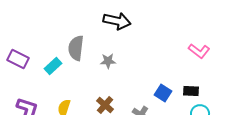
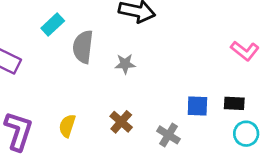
cyan rectangle: (53, 66) -> (53, 24), moved
blue square: (163, 93) -> (197, 106), turned -30

